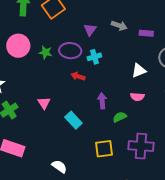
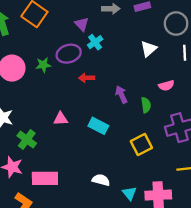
cyan cross: (94, 57) -> (95, 42), moved
pink semicircle: (137, 97) -> (166, 86), moved
pink triangle: (44, 103) -> (61, 119), turned -40
green semicircle: (120, 117) -> (146, 105), turned 128

